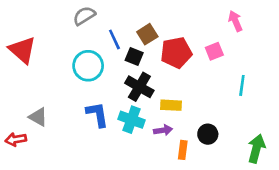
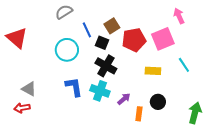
pink square: (214, 51) -> (163, 39), size x1.6
cyan line: (242, 85) -> (184, 65), turned -42
yellow rectangle: (171, 105) -> (153, 71), moved
purple arrow: (163, 130) -> (124, 99), turned -32
red arrow: (16, 139) -> (22, 108), moved

